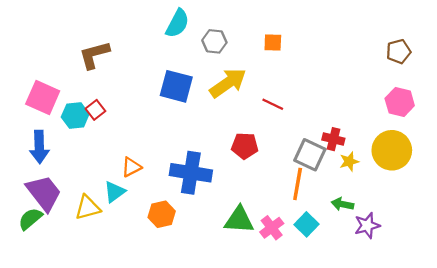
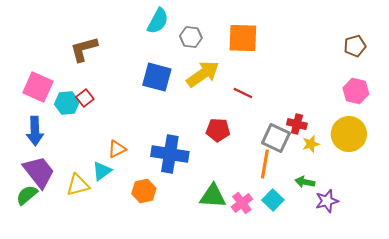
orange square: (273, 42) -> (243, 38), size x1.8

